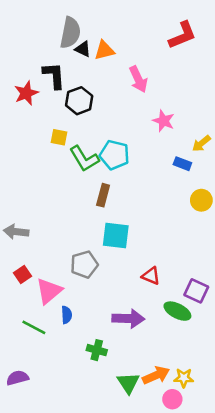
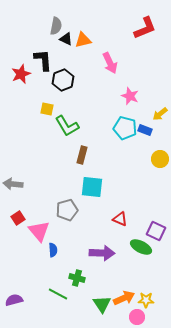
gray semicircle: (70, 33) -> (56, 26), size x0.7
cyan pentagon: (114, 155) -> (125, 128), moved
pink triangle: (49, 291) -> (39, 231), turned -30
green line: (34, 327) -> (58, 294), moved

